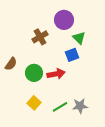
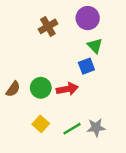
purple circle: (64, 20) -> (88, 18), moved
brown cross: (40, 37) -> (48, 26), moved
brown semicircle: (11, 64) -> (13, 89), moved

